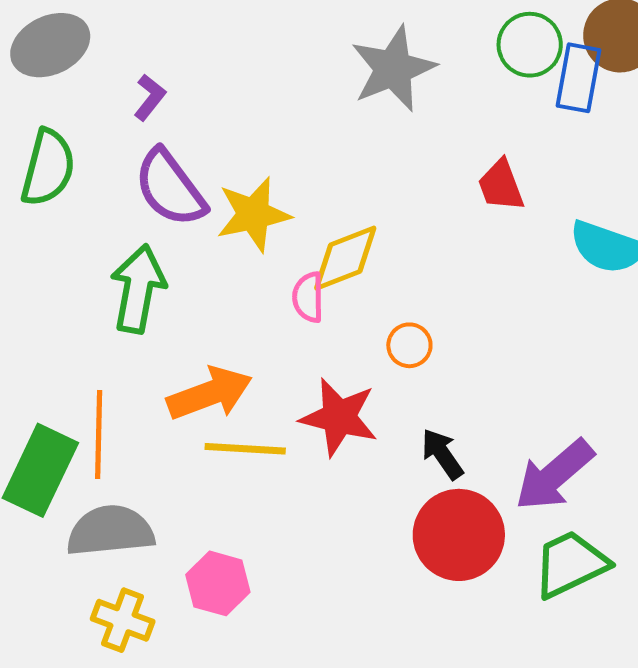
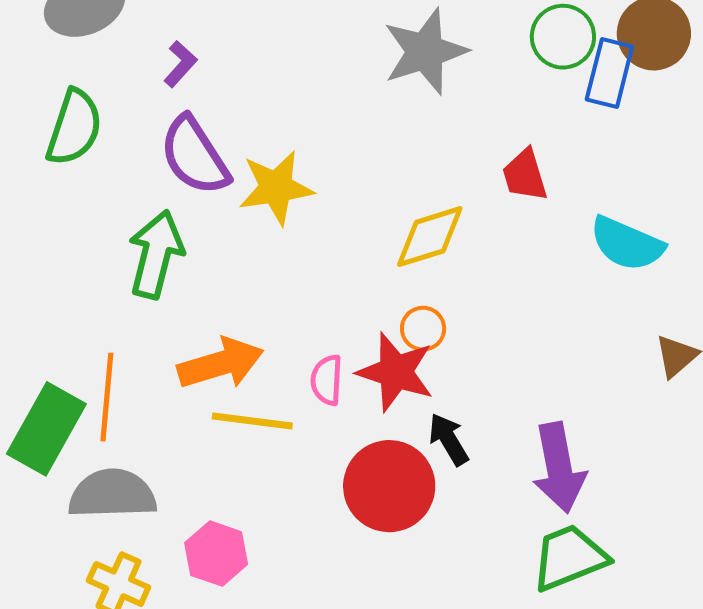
yellow diamond: (345, 258) -> (430, 237), moved
pink semicircle: (308, 297) -> (327, 380), moved
red star: (339, 417) -> (396, 372), moved
purple arrow: (554, 475) -> (559, 468), turned -64
red circle: (459, 535) -> (389, 486), moved

